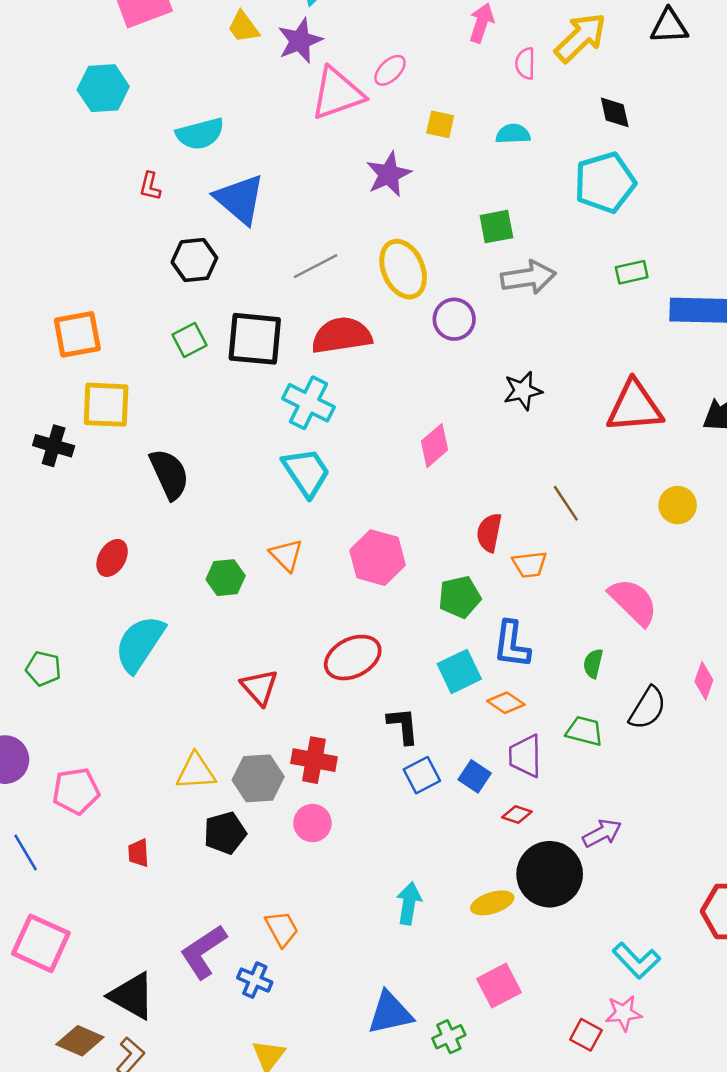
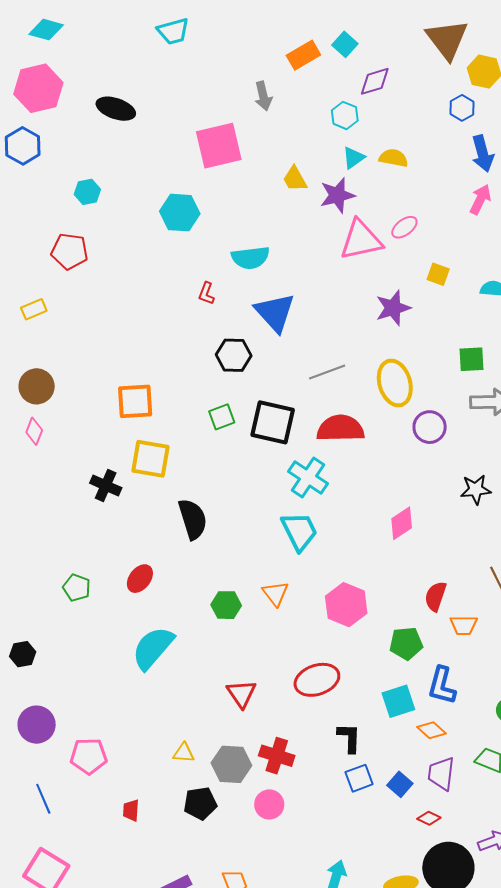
green pentagon: (43, 669) -> (77, 588), moved
yellow triangle: (196, 772) -> (184, 753), size x0.7

